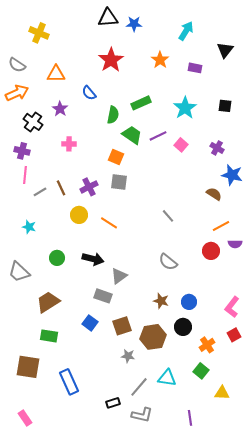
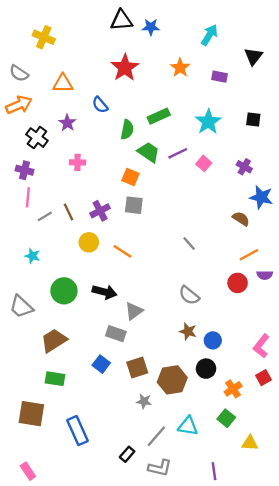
green circle: (57, 258) -> (64, 291), size x1.5
brown star: (161, 301) -> (188, 331), moved
black rectangle: (113, 403) -> (127, 454), turned -32

